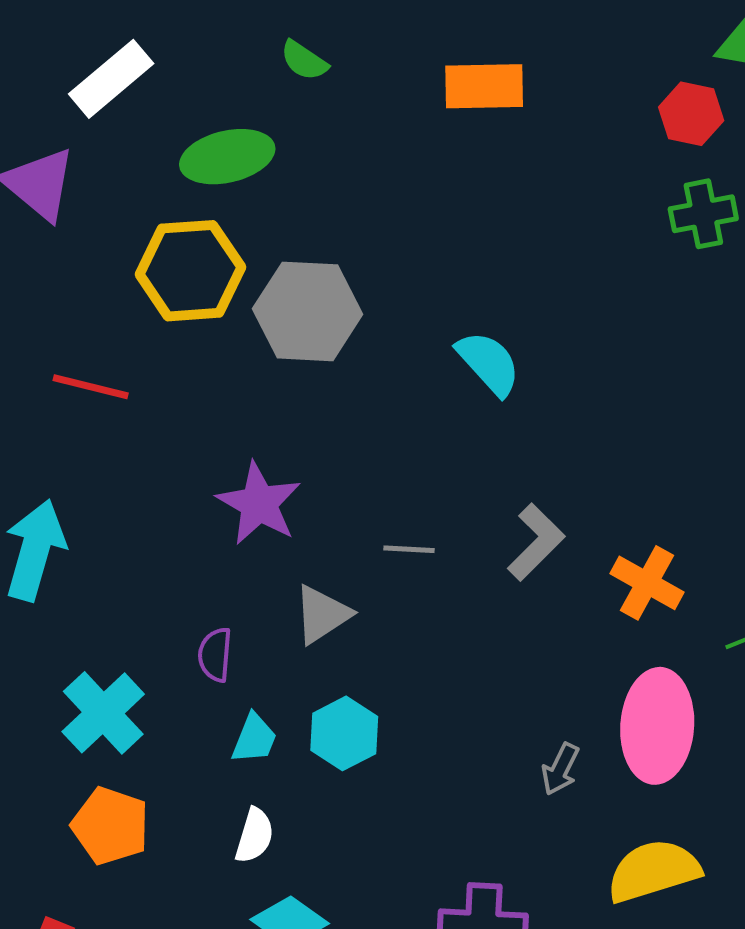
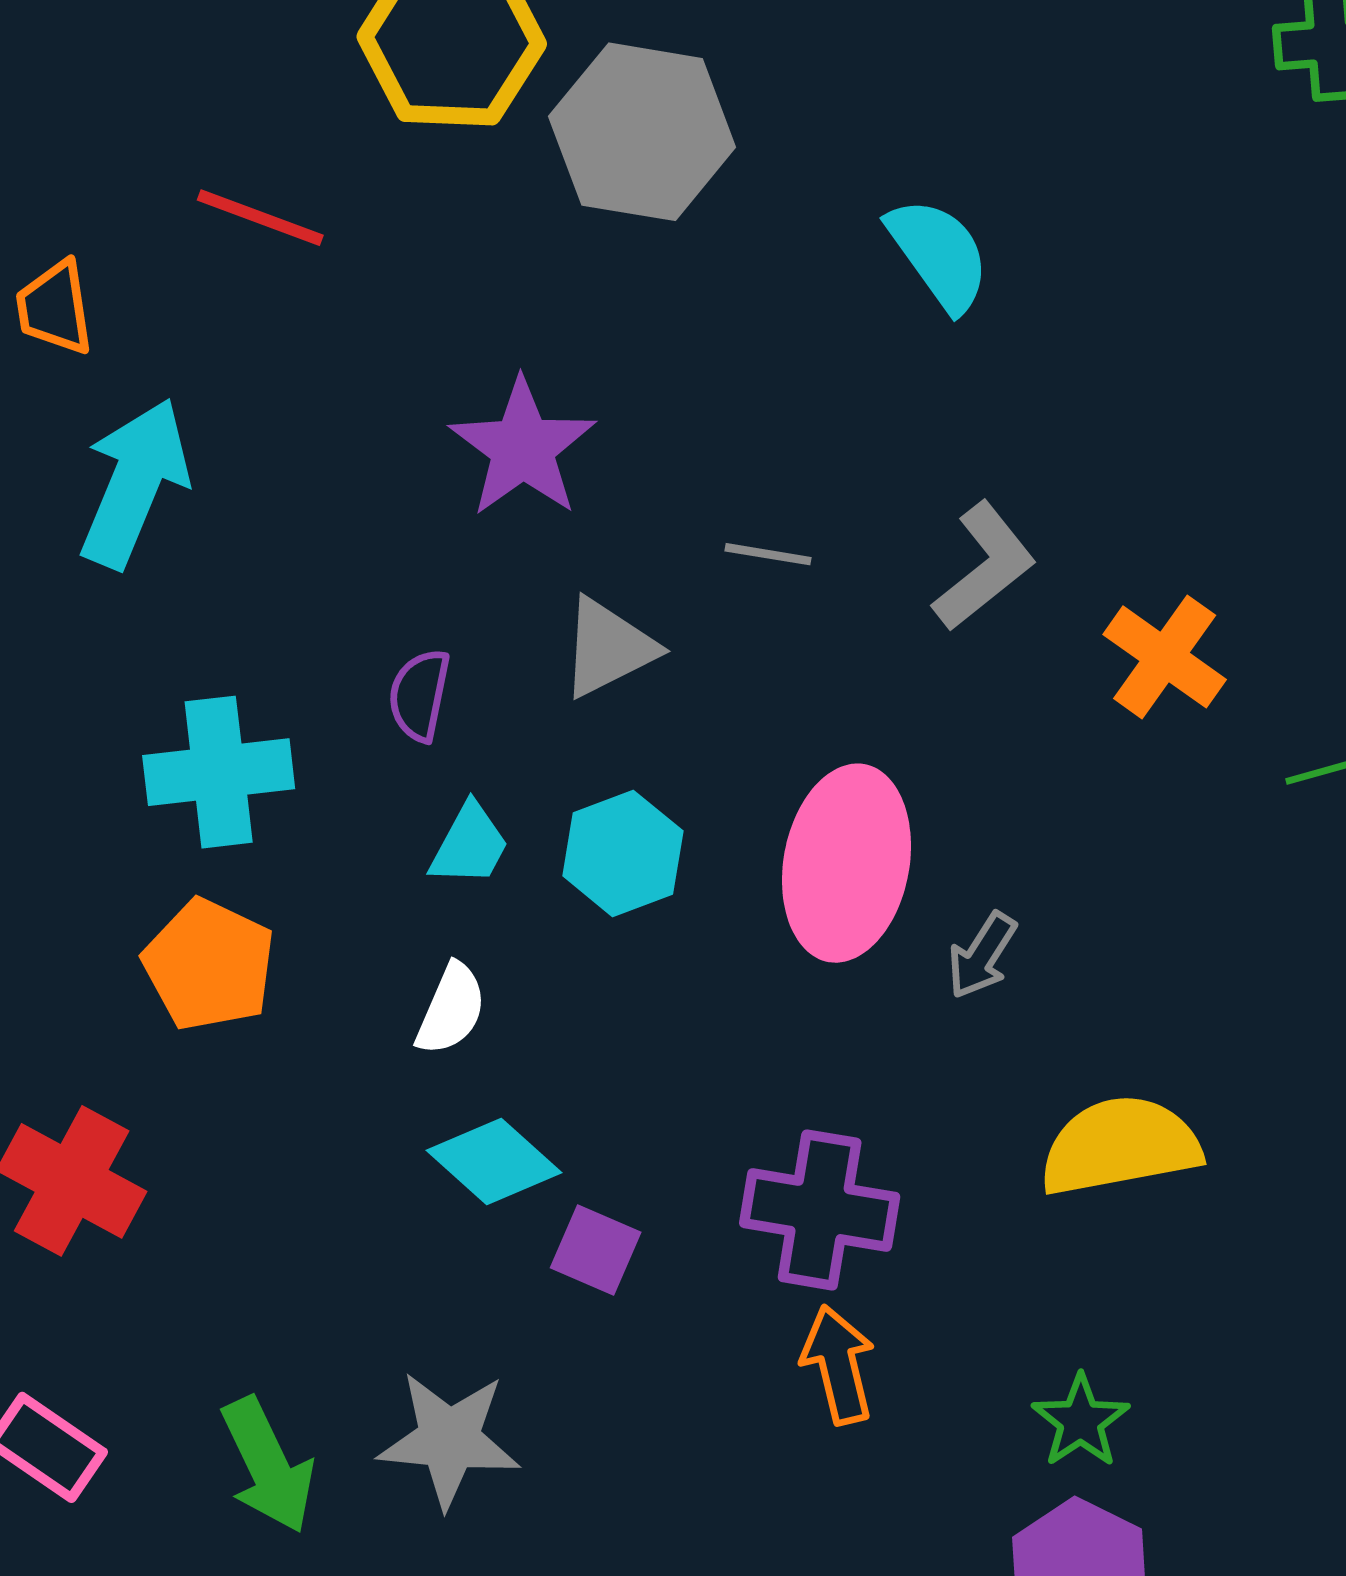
cyan cross: (103, 713) -> (219, 772), turned 30
pink ellipse: (657, 726) -> (846, 863), moved

